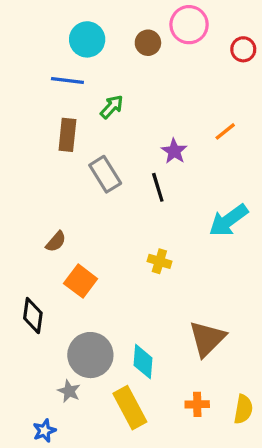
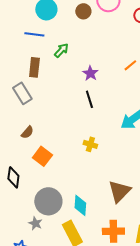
purple star: (174, 151) -> (90, 73), moved
gray rectangle: (105, 174) -> (22, 93), moved
orange cross: (197, 404) -> (113, 231), size x1.5

